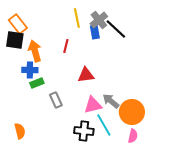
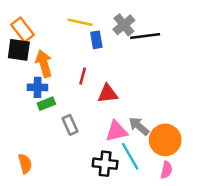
yellow line: (77, 18) -> (80, 22), moved, turned -66
black line: (116, 29) -> (145, 36), turned -50
blue rectangle: (95, 32) -> (96, 40), moved
red line: (66, 46) -> (83, 76), moved

